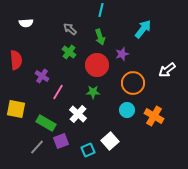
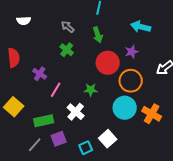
cyan arrow: (143, 29) -> (141, 27), turned -114
purple star: (122, 54) -> (132, 52), moved
red circle: (97, 65) -> (108, 63), moved
yellow square: (16, 109) -> (14, 107), turned 30
cyan circle: (127, 110) -> (125, 108), size x1.5
green rectangle: (46, 123) -> (44, 121), turned -42

